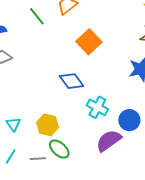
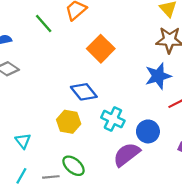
yellow hexagon: (48, 125) -> (69, 122), moved

